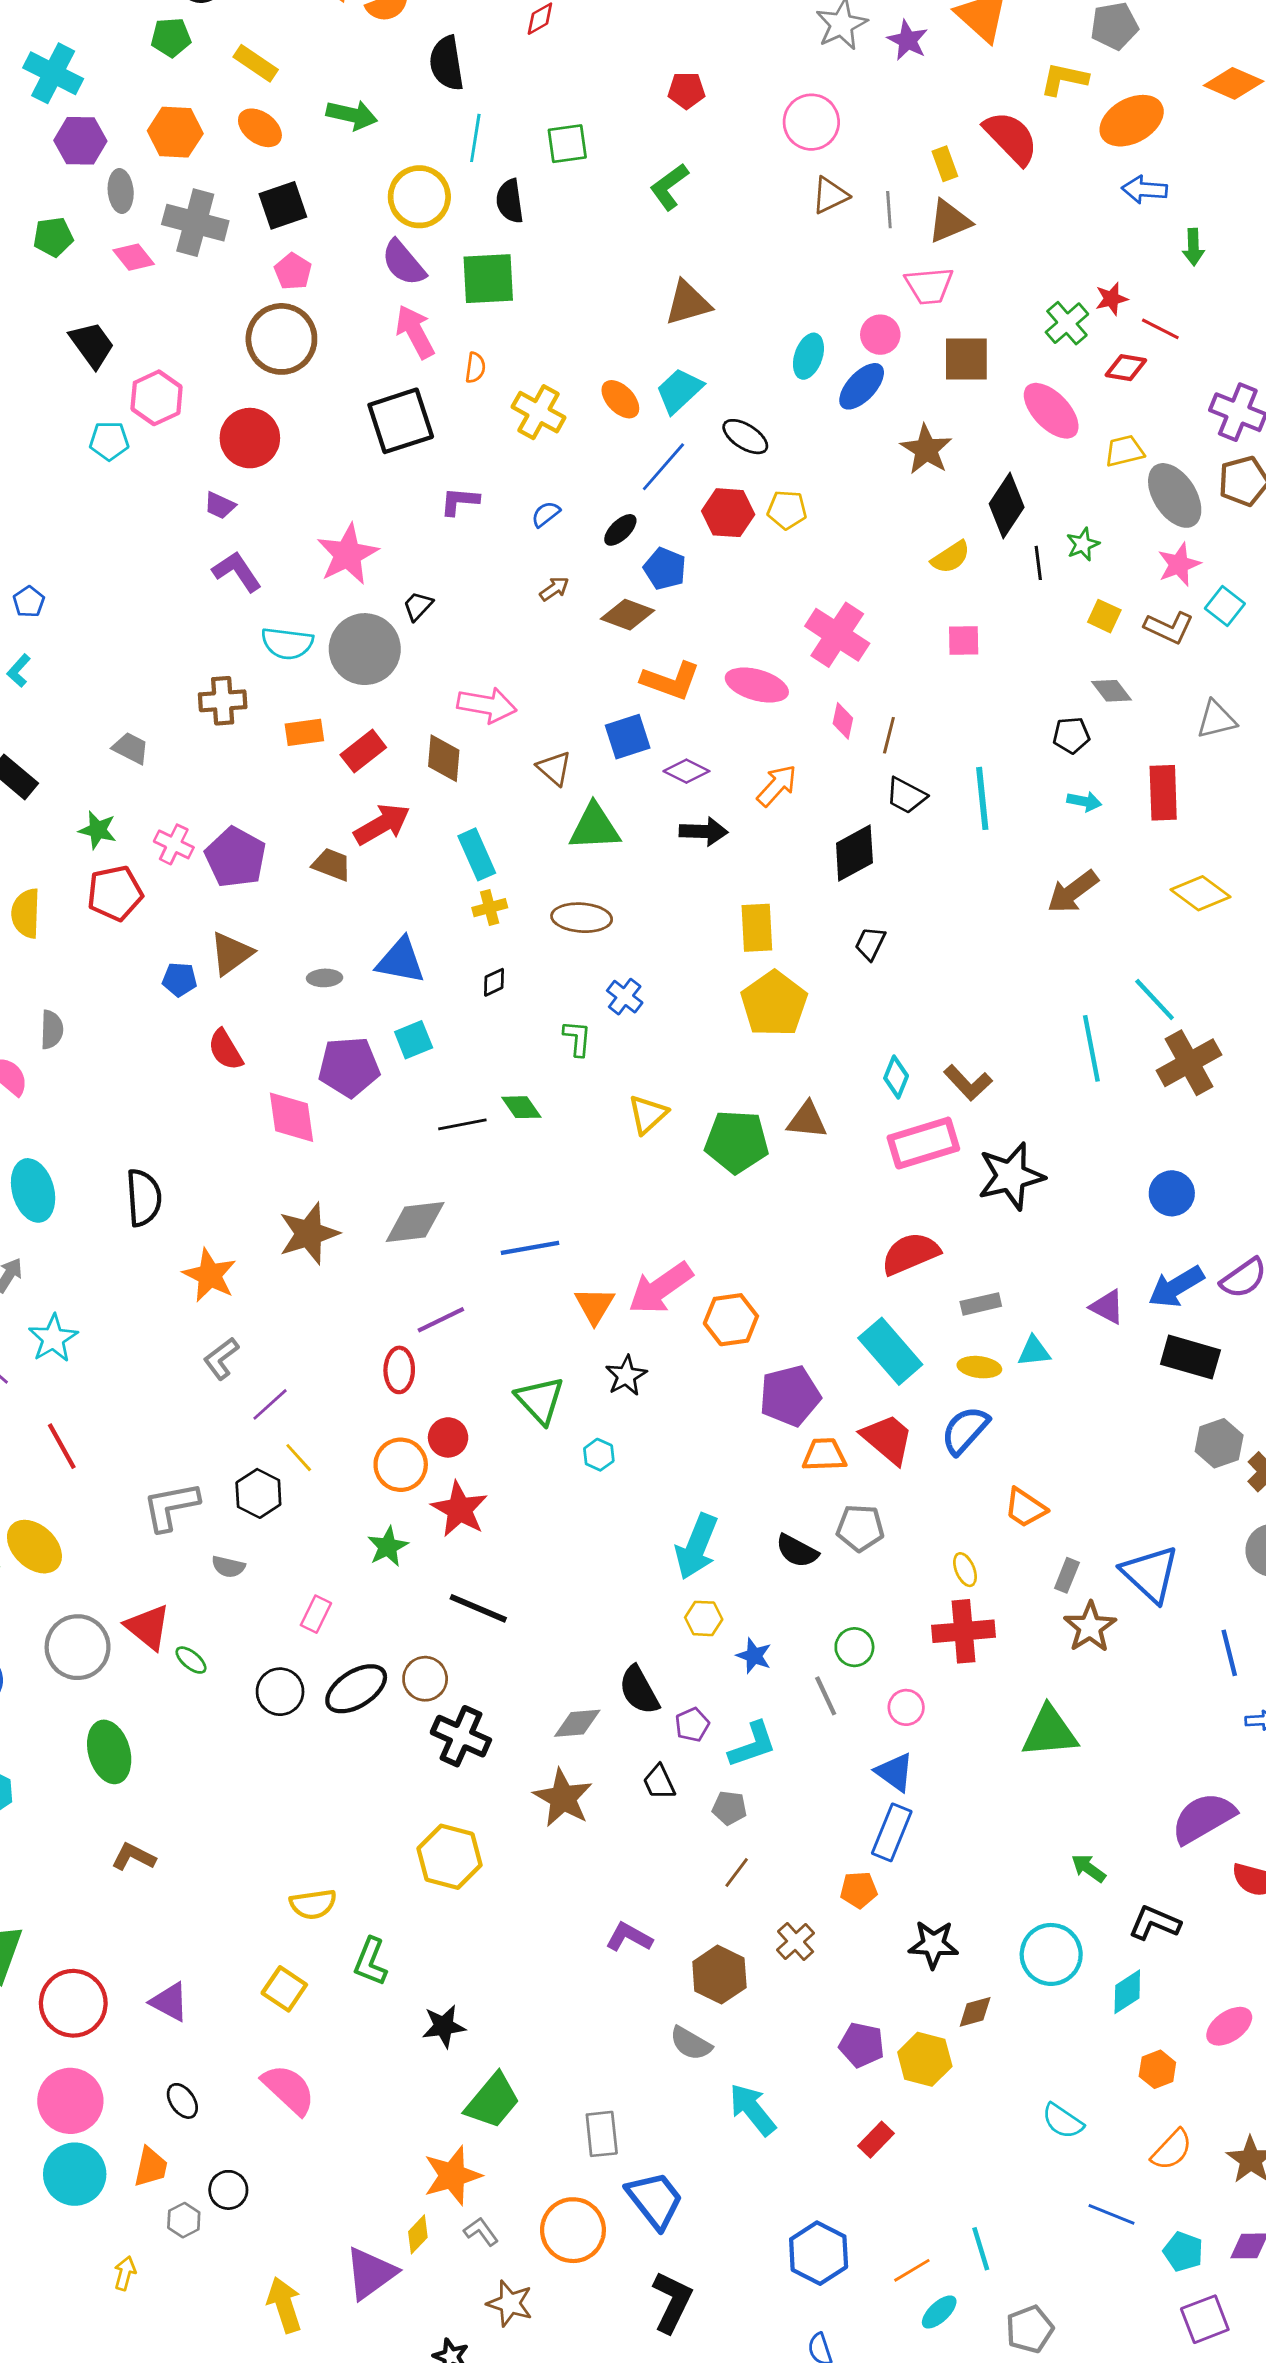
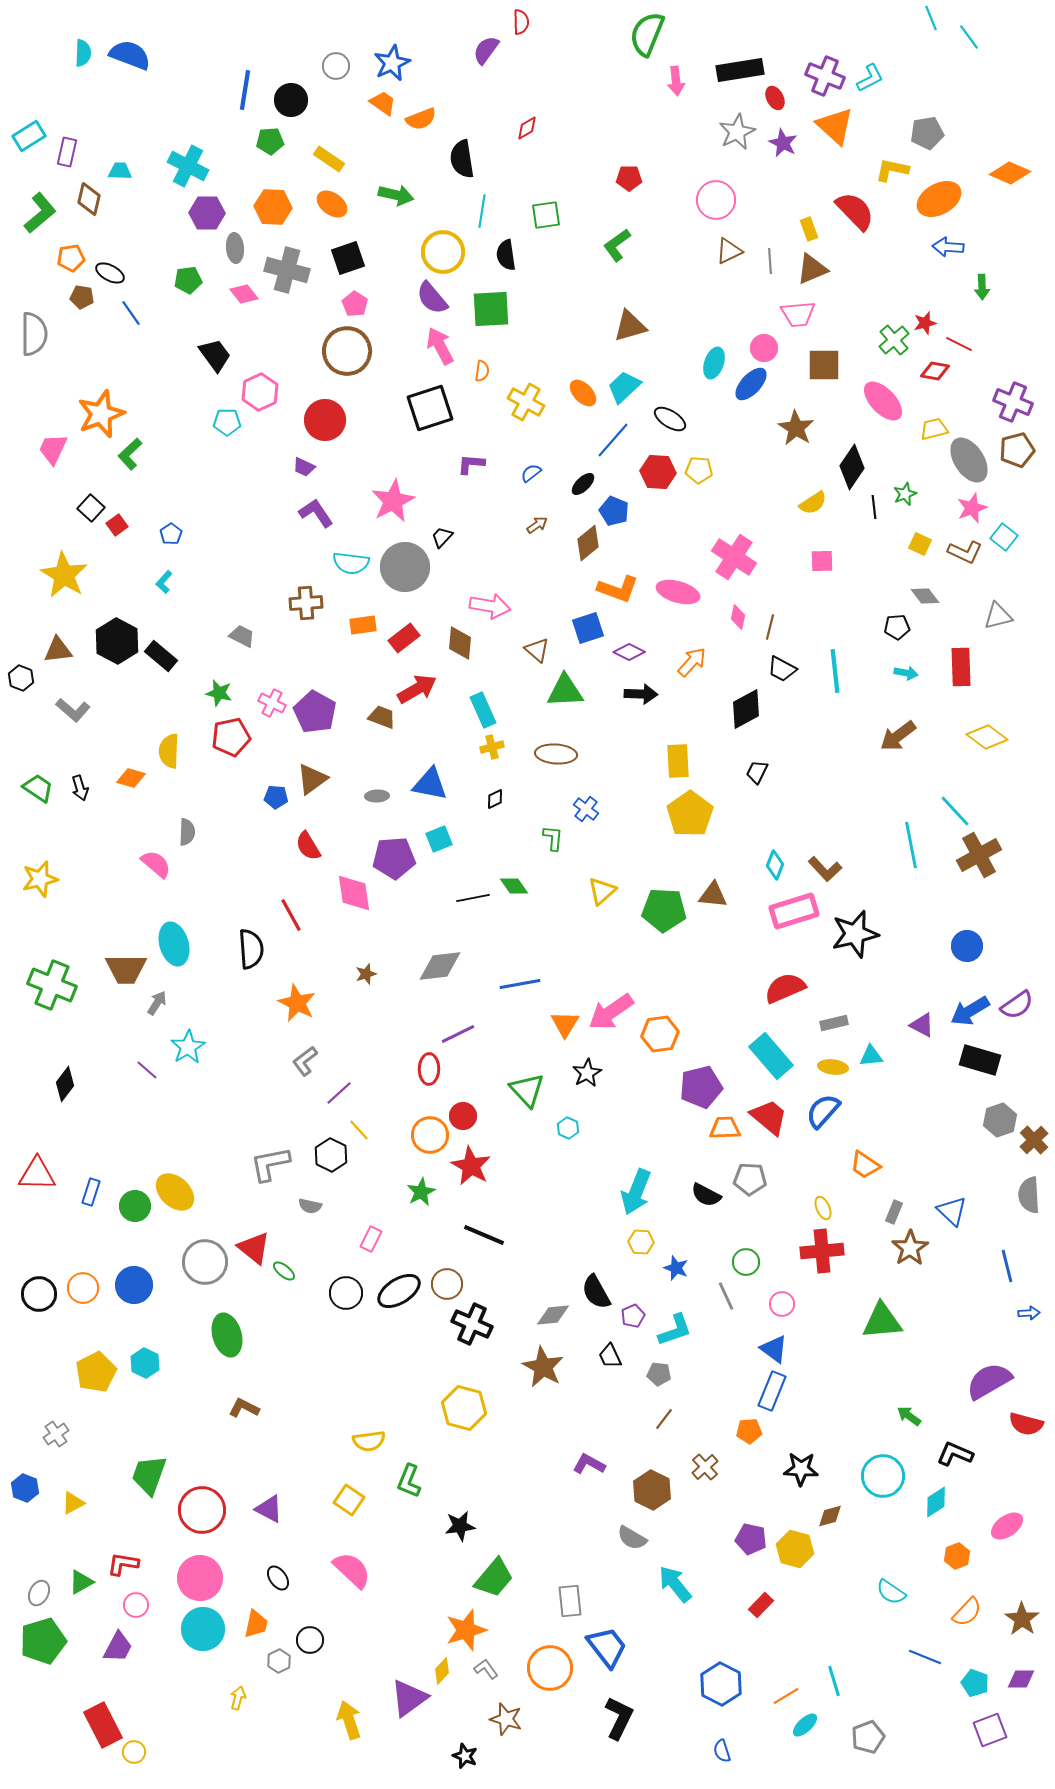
brown diamond: (628, 615) -> (588, 543), turned -60
brown star: (309, 1234) -> (366, 974), size x0.5
red line: (62, 1446) -> (291, 915), moved
blue triangle: (1150, 1574) -> (952, 1211), size x0.7

